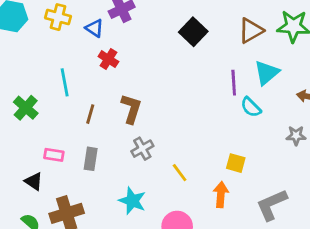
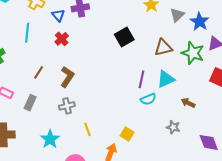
cyan line: (65, 82) -> (27, 33), moved
cyan semicircle: (251, 107) -> (148, 99), turned -84

